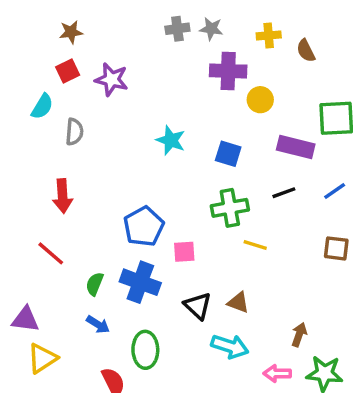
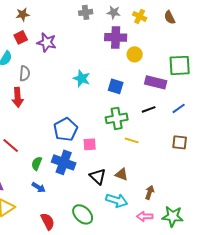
gray star: (211, 29) -> (114, 12), moved
yellow cross: (269, 35) -> (140, 16), turned 32
brown semicircle: (306, 51) -> (170, 17), moved
red arrow: (63, 196) -> (18, 97), moved
brown arrow: (299, 335) -> (150, 192), moved
green ellipse: (145, 350) -> (83, 214), moved, turned -45

